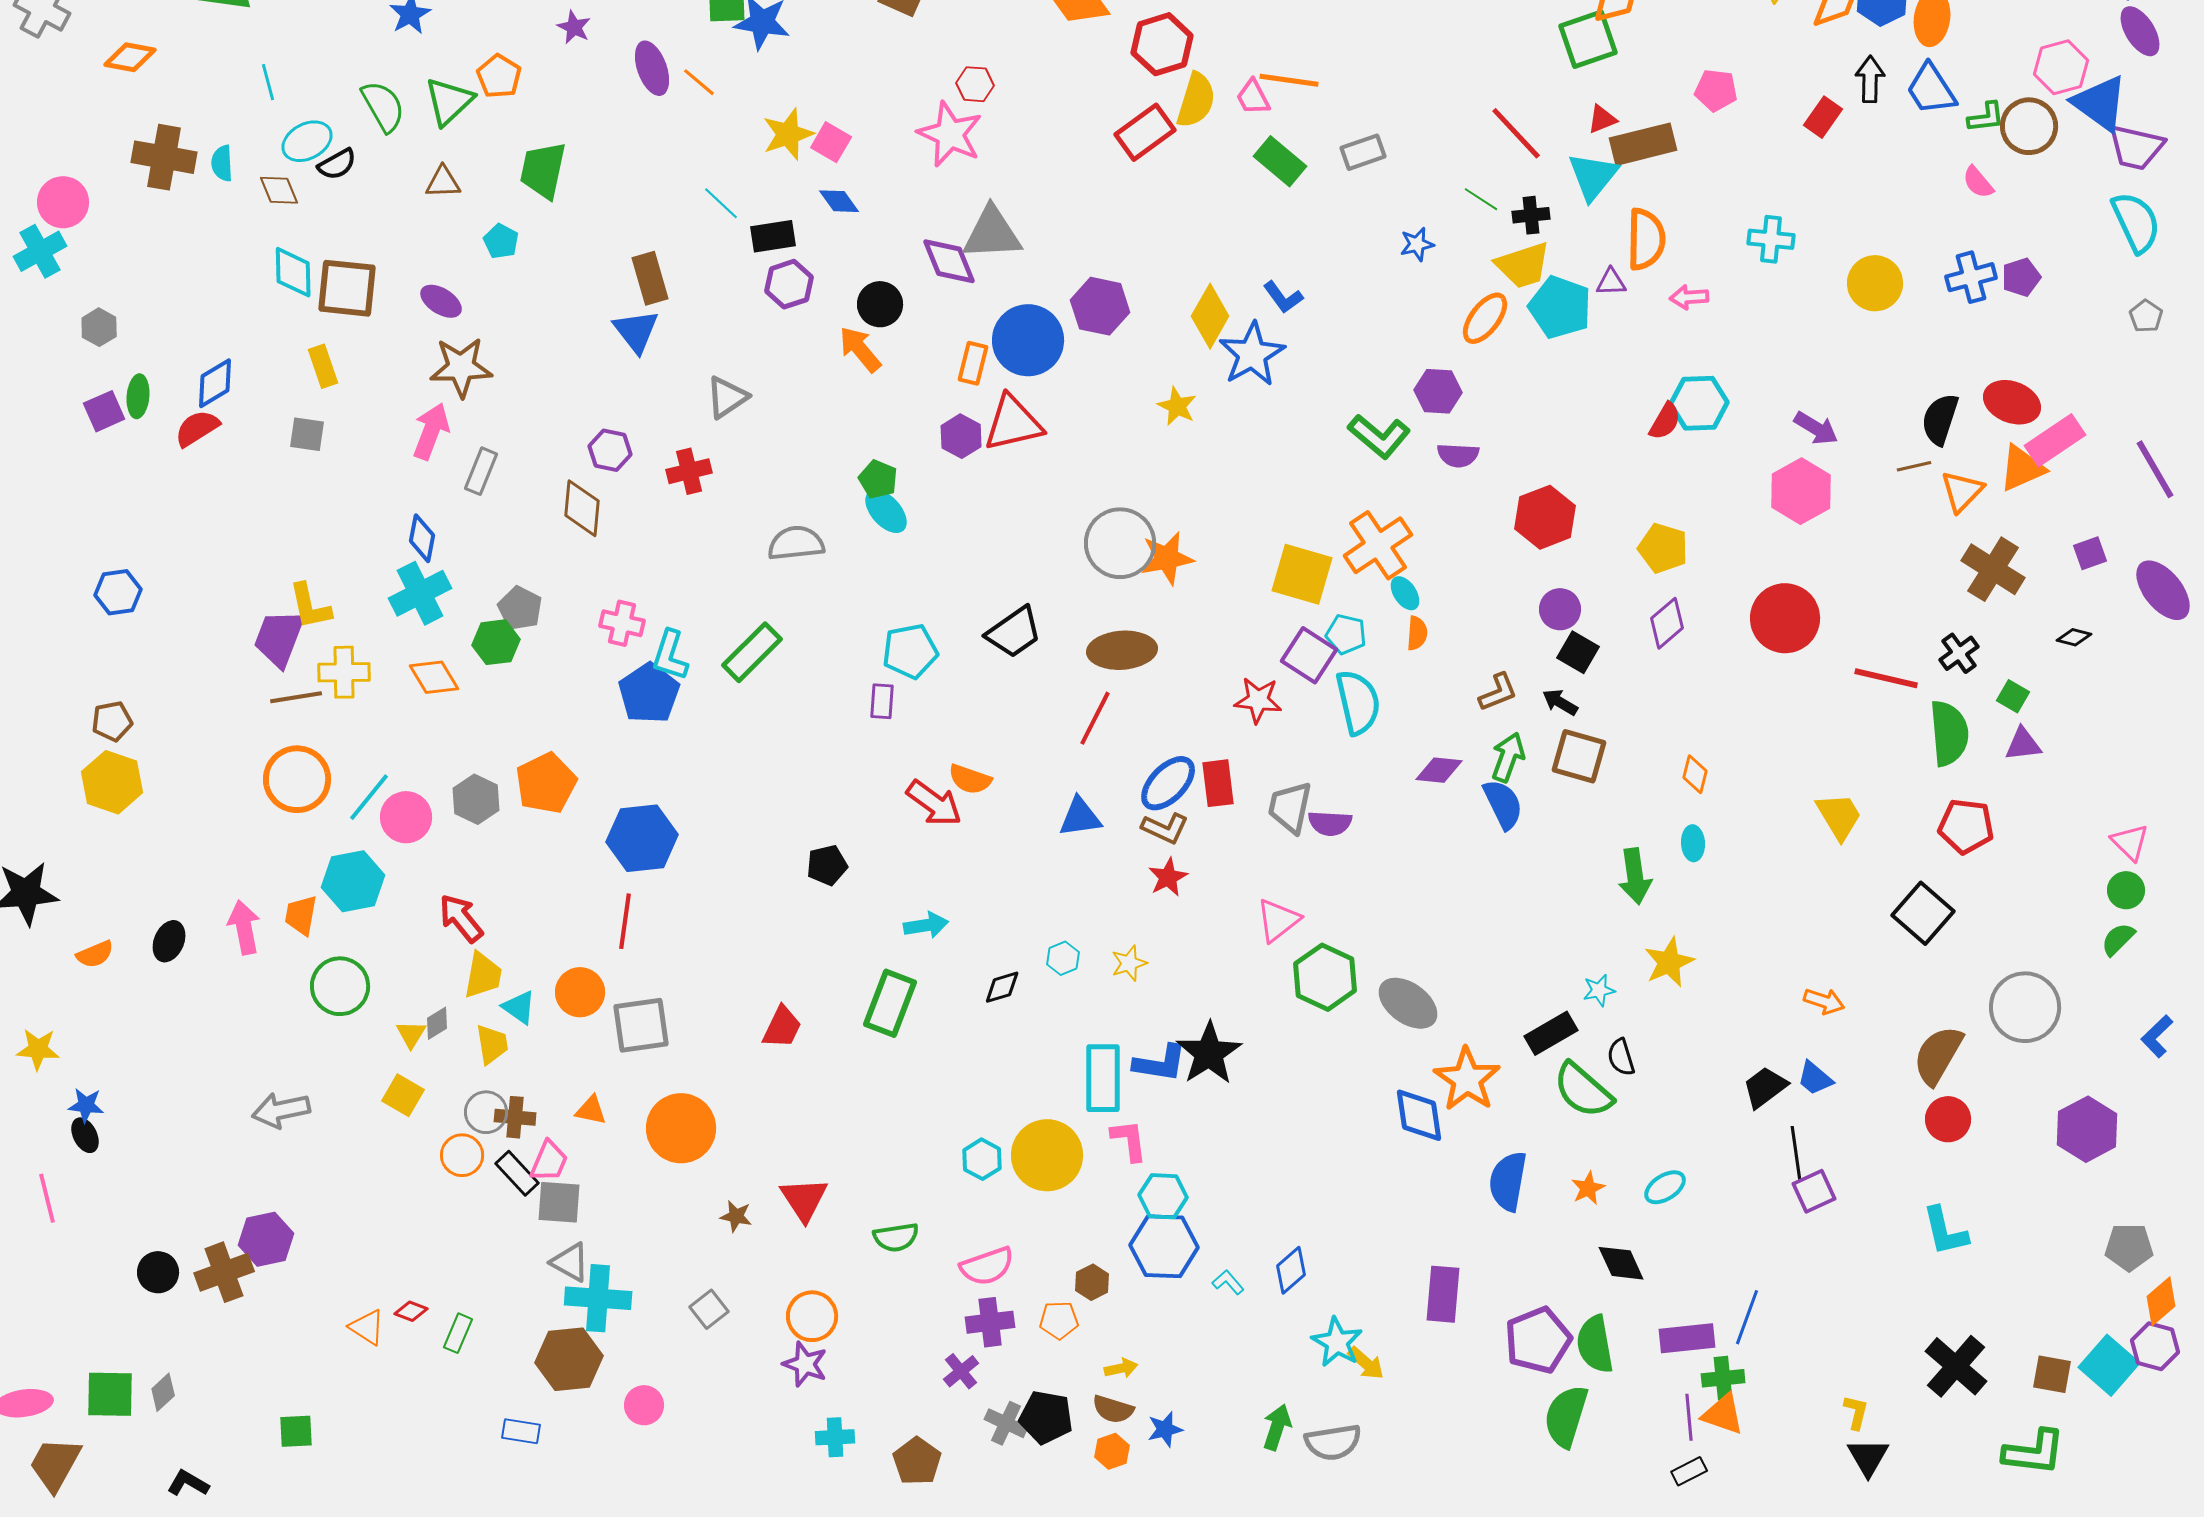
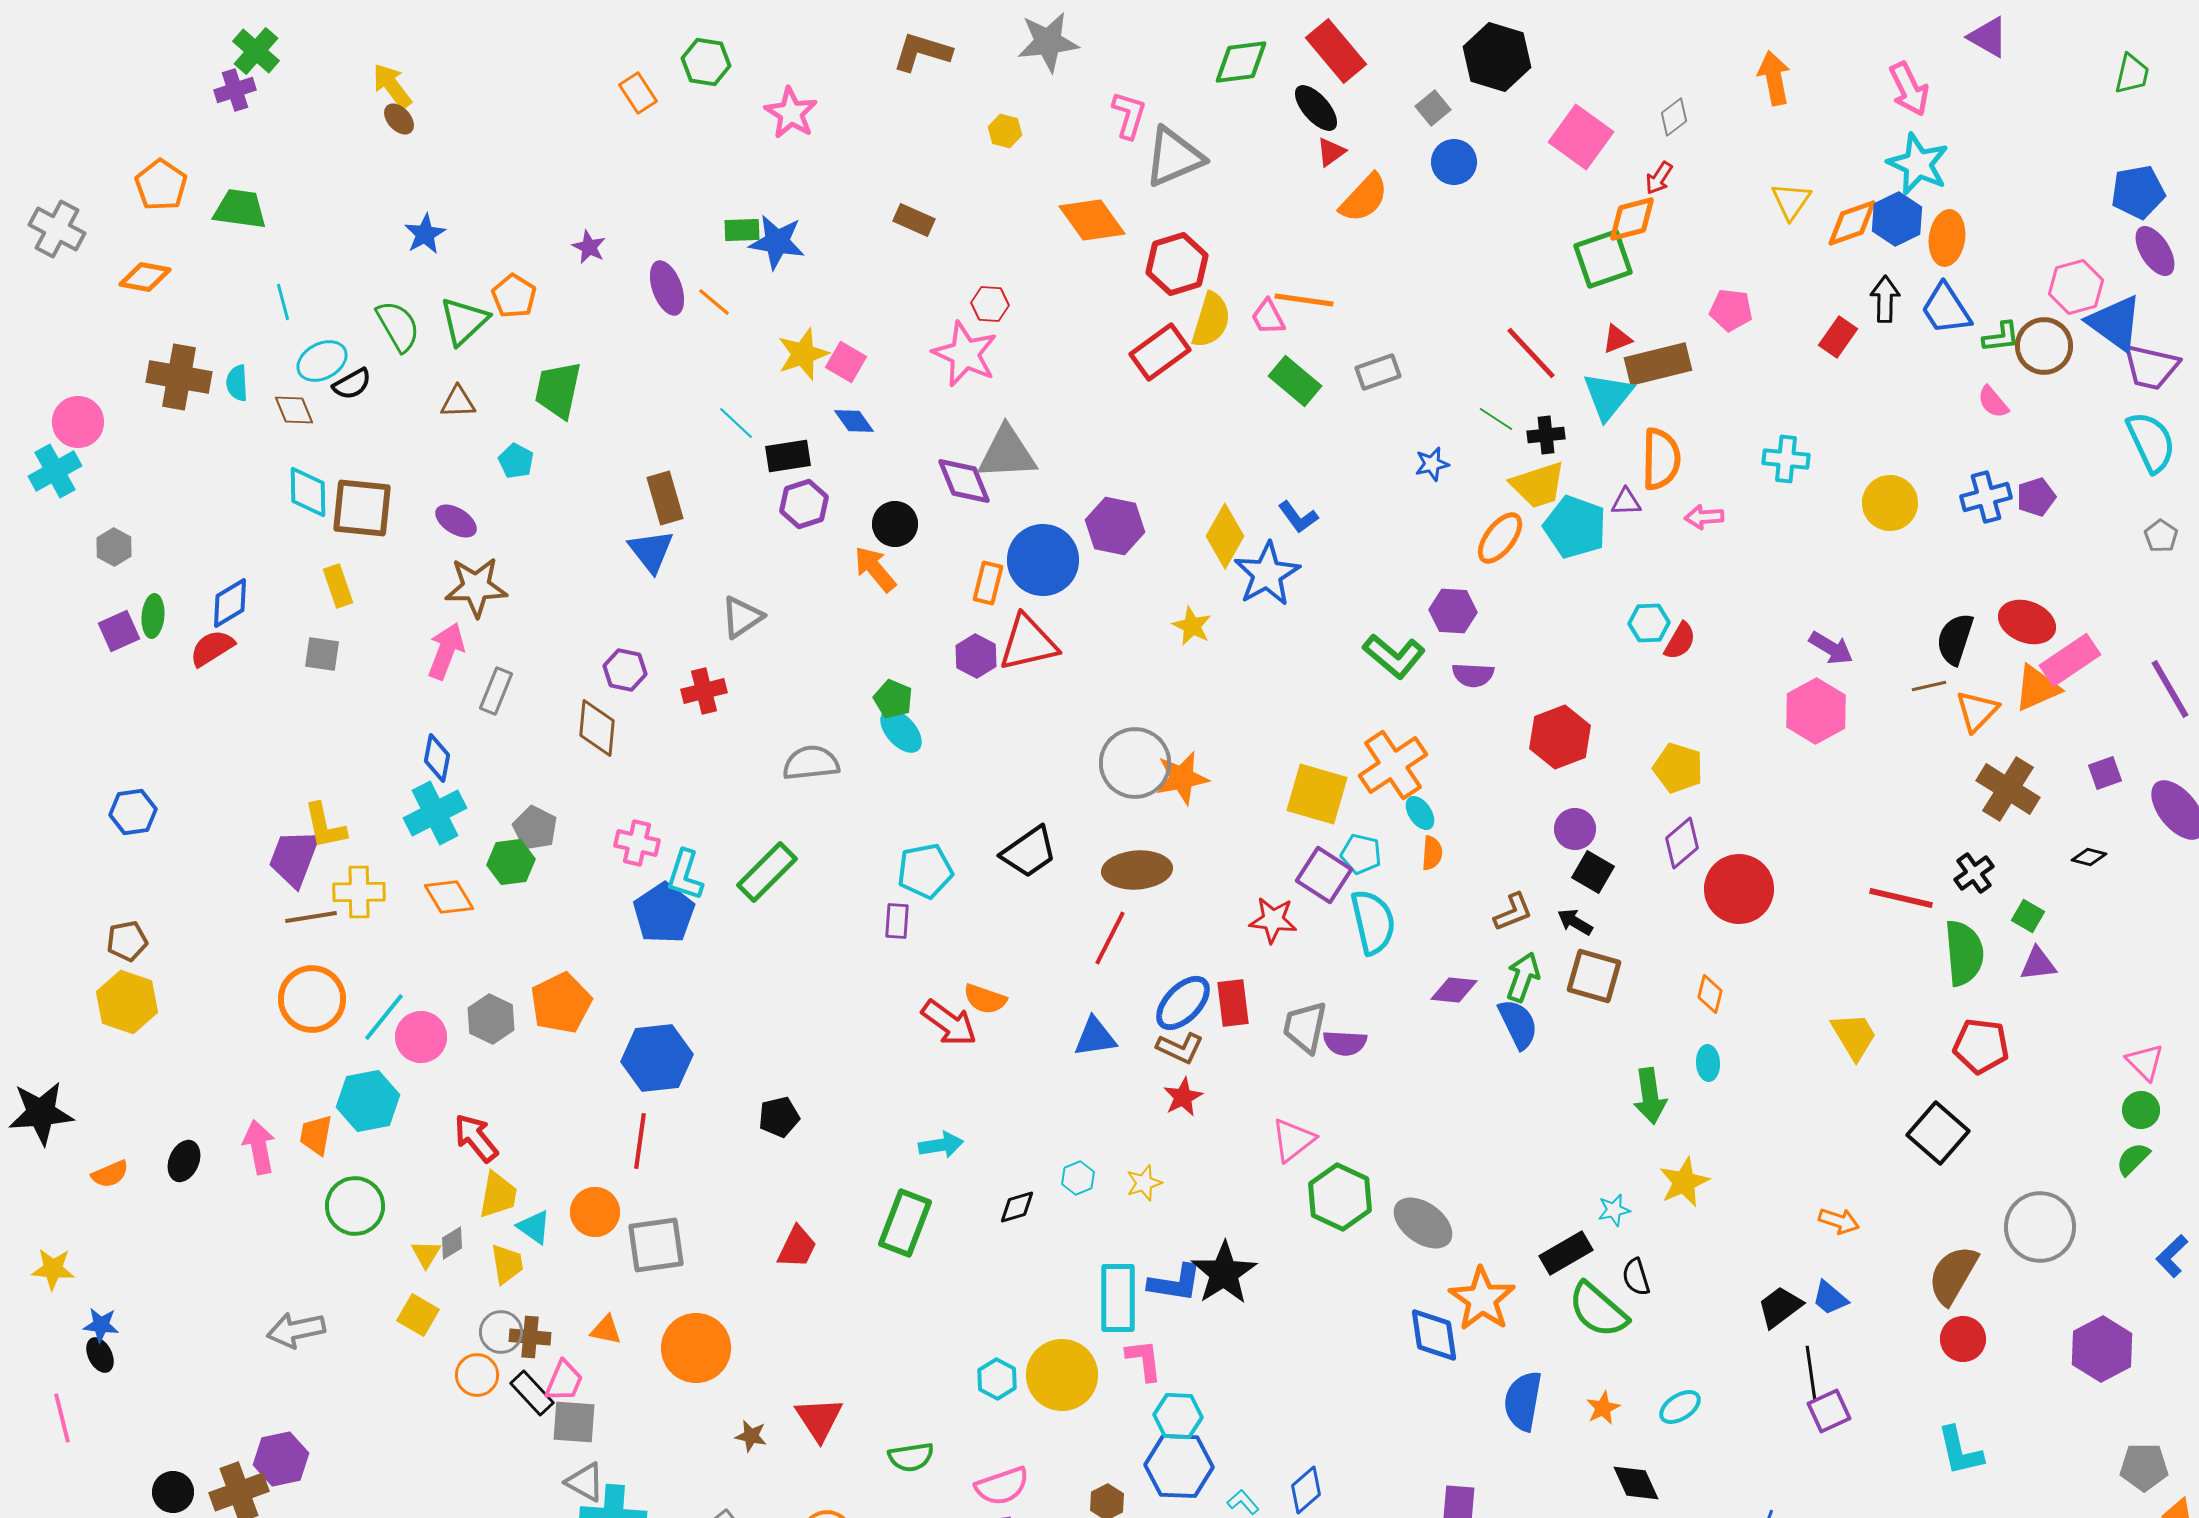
cyan hexagon: (1699, 403) -> (1649, 623), moved, size x0.7
red circle: (1785, 618) -> (1739, 889), moved
black pentagon: (827, 865) -> (779, 1117), moved

